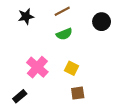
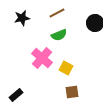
pink cross: (37, 67) -> (42, 58), moved

